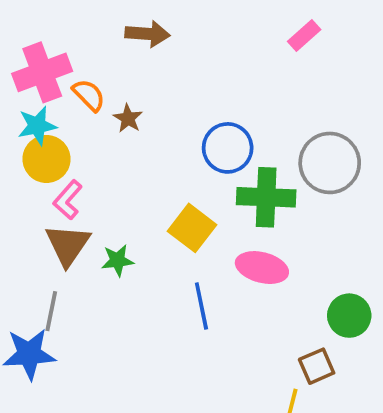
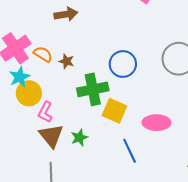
green cross: (266, 197) -> (93, 89), moved

